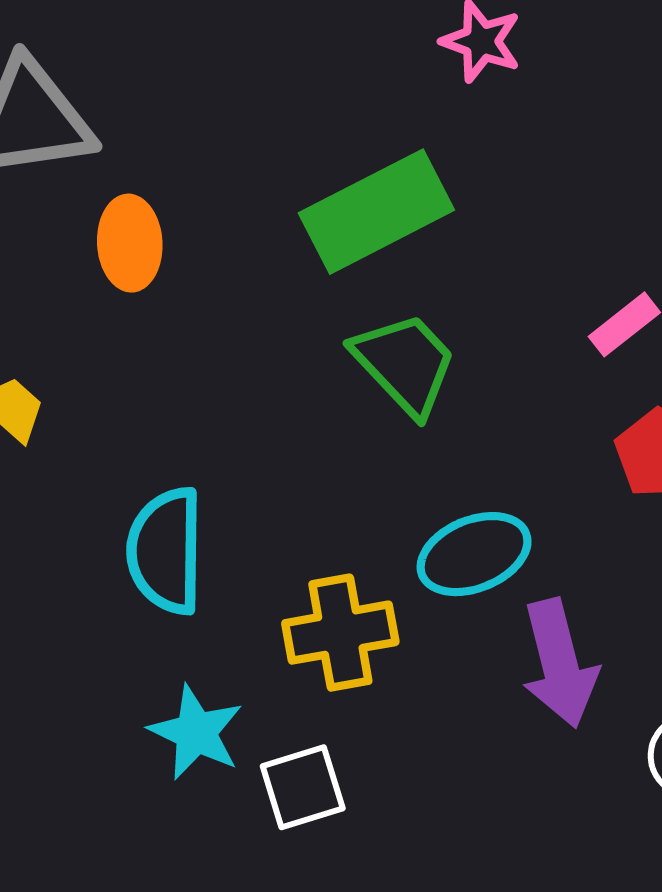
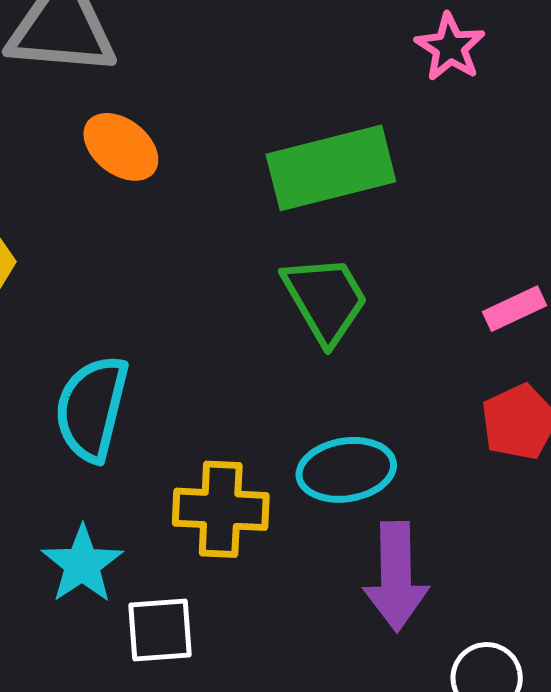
orange ellipse: (130, 243) -> (121, 147), turned -62

